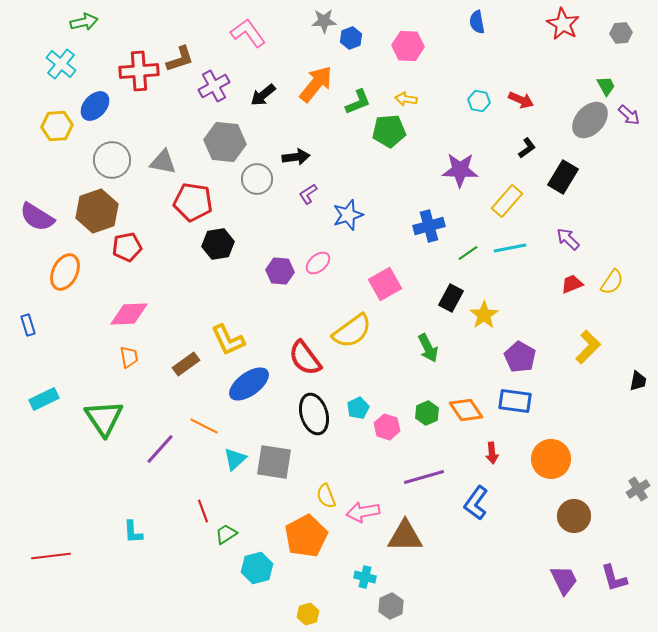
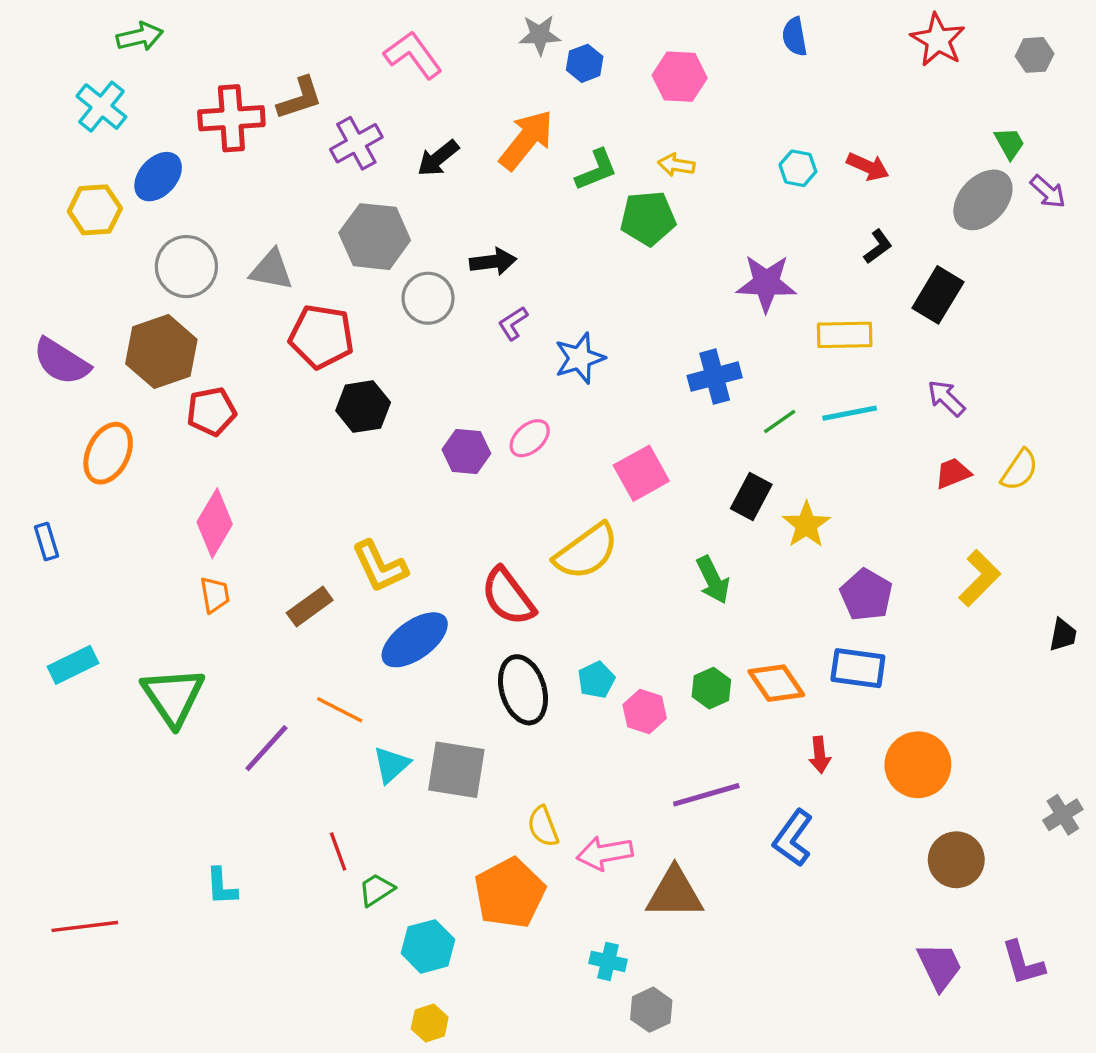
yellow rectangle: (507, 201) -> (845, 335), turned 48
pink diamond: (129, 314) -> (215, 523), turned -57
yellow hexagon: (308, 614) -> (430, 1023), moved

